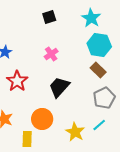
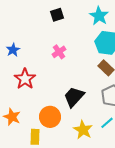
black trapezoid: (59, 87) -> (74, 97), moved

